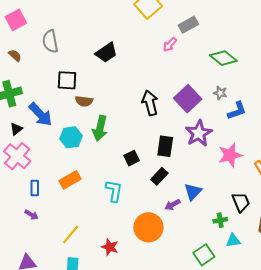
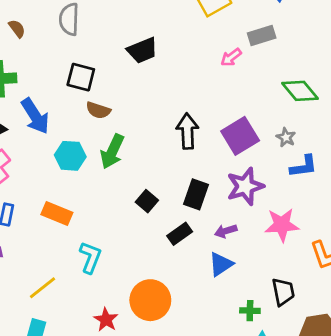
black square: (132, 158) -> (147, 201), turned -35
orange rectangle: (70, 180) -> (57, 213), turned 40
cyan L-shape: (114, 191) -> (90, 257), moved
purple arrow: (173, 205) -> (226, 231), moved
red star: (110, 247) -> (106, 320), moved

